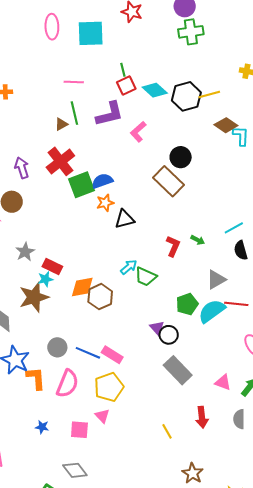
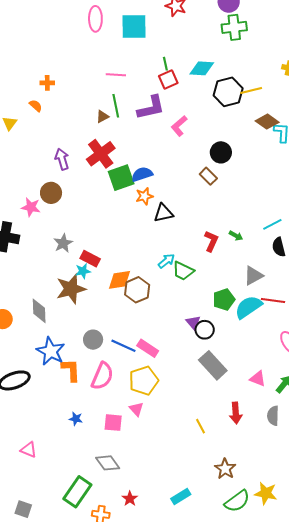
cyan diamond: (155, 90) -> (202, 68), moved, turned -40
brown rectangle: (169, 181) -> (208, 176), size x0.6

